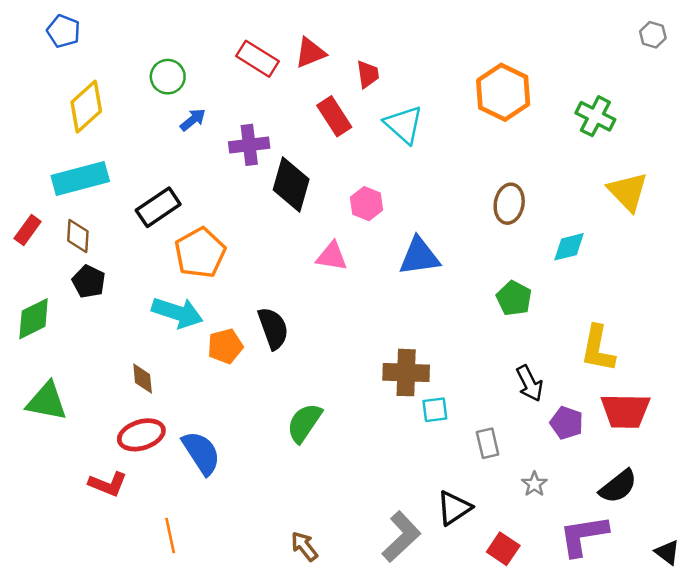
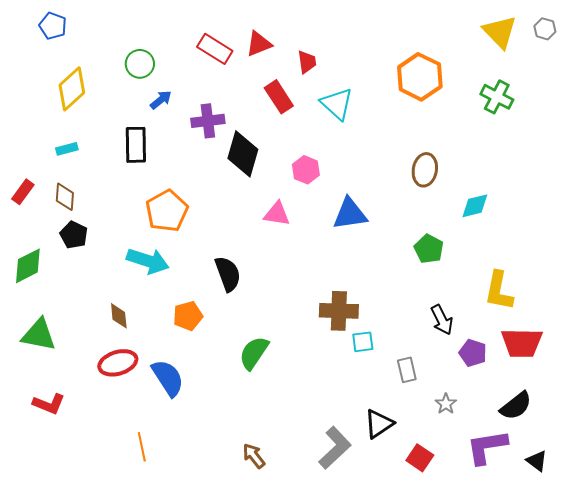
cyan rectangle: (80, 179) -> (67, 149), size x0.5
yellow triangle: (628, 192) -> (500, 32), moved
black rectangle: (158, 207) -> (136, 145), moved, turned -57
orange pentagon: (225, 346) -> (188, 316), moved
red L-shape: (108, 484) -> (49, 404), moved
black triangle: (667, 552) -> (537, 461), moved

